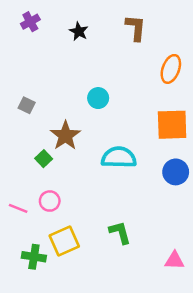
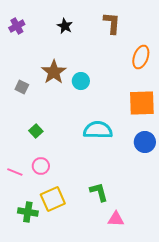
purple cross: (30, 22) -> (17, 26), moved
brown star: (65, 136) -> (54, 72), moved
pink triangle: (174, 260) -> (116, 219), moved

